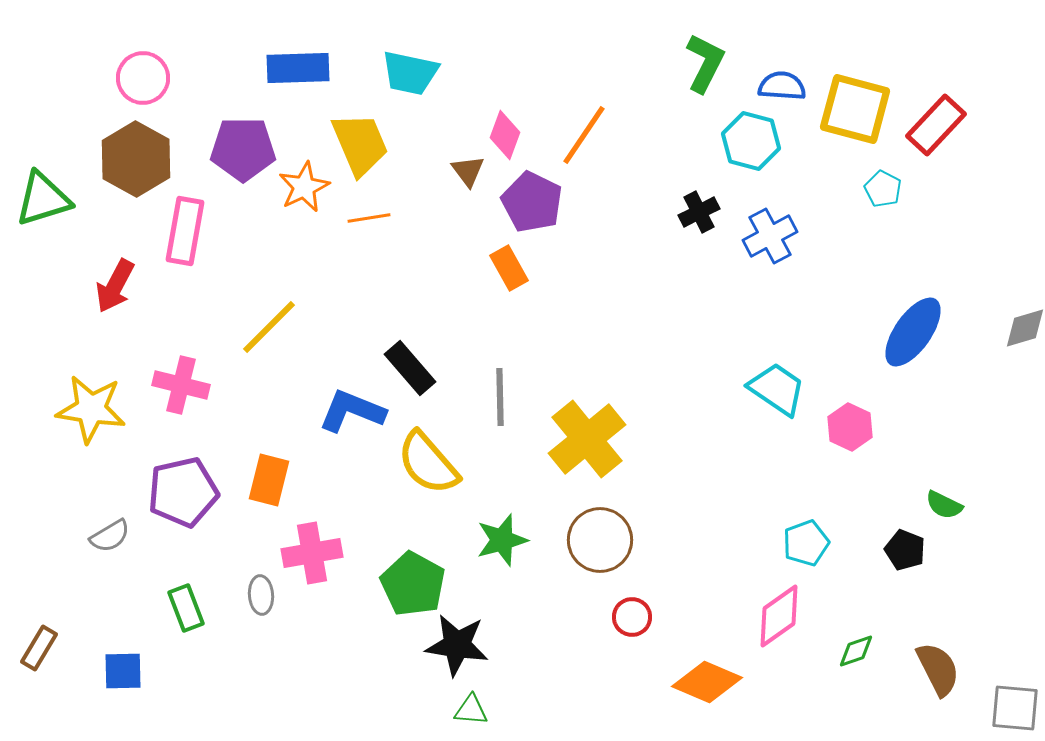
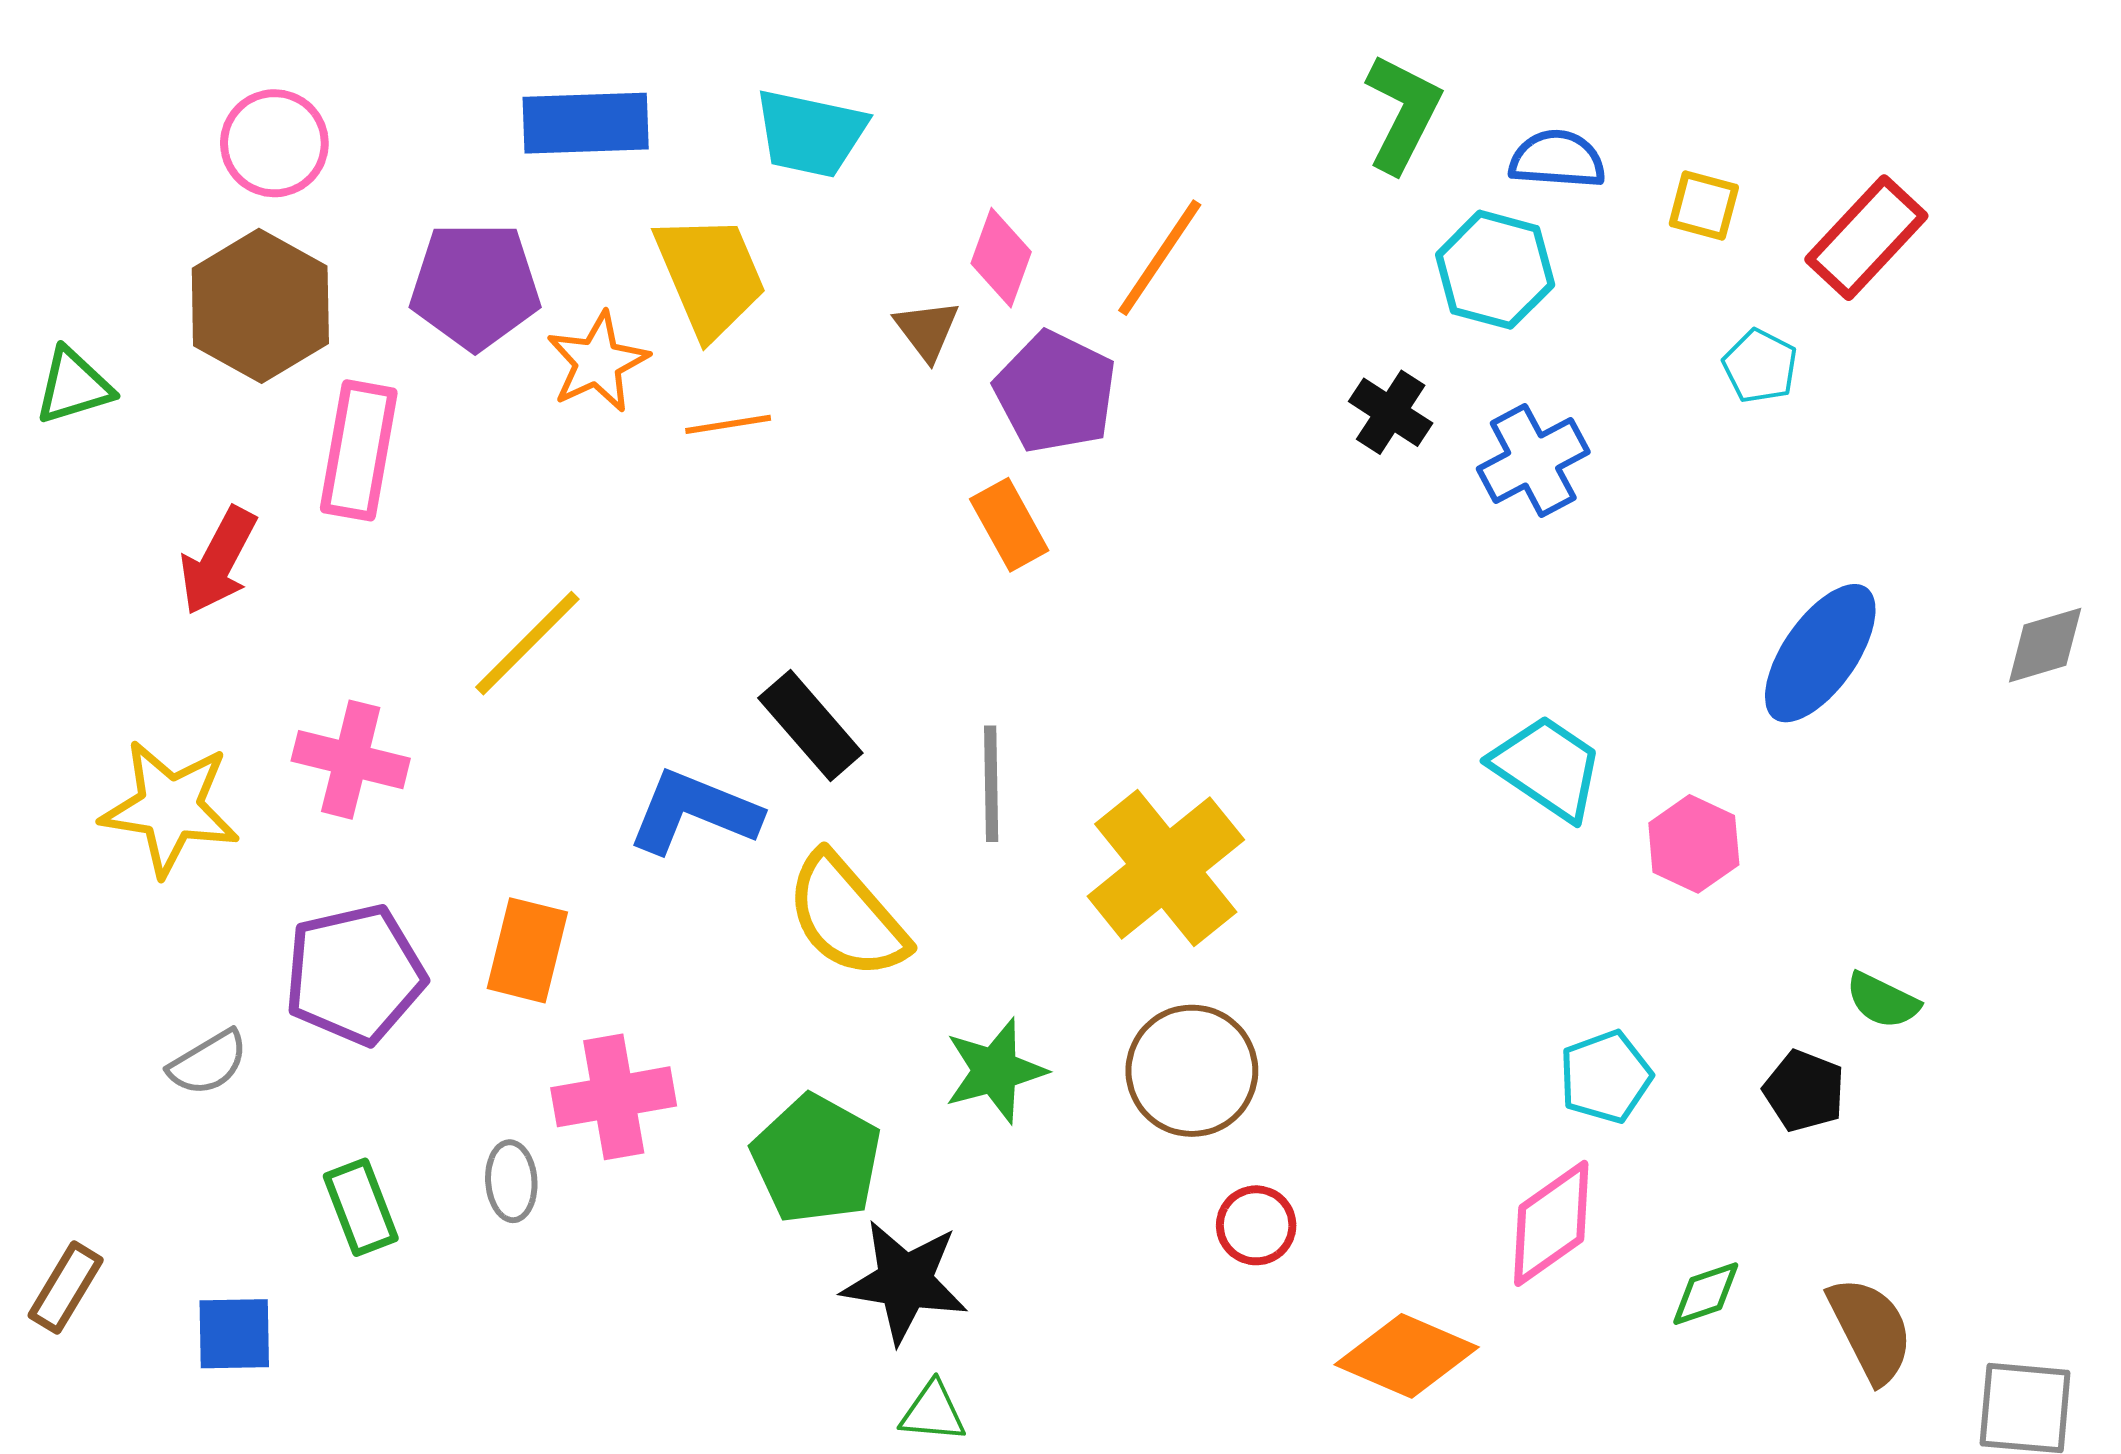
yellow square: (855, 109) -> (1704, 205), size x0.5
green triangle: (43, 199) -> (74, 386), size x0.7
black cross: (699, 212) -> (1391, 412), turned -30

